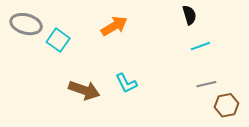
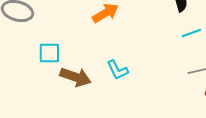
cyan square: (58, 40) -> (49, 53), moved, turned -35

